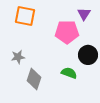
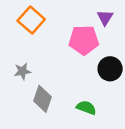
orange square: (25, 16) -> (31, 20), turned 30
green semicircle: (69, 73) -> (86, 108), moved

